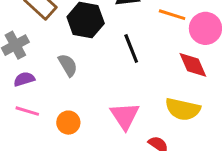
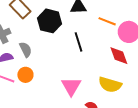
gray semicircle: (68, 65) -> (26, 49), moved
orange circle: (68, 123) -> (25, 75), moved

